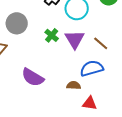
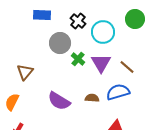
gray circle: (17, 23) -> (60, 43), moved
brown semicircle: (74, 85) -> (92, 98), moved

